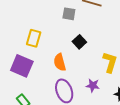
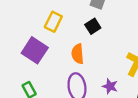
black square: (79, 42) -> (93, 26), moved

